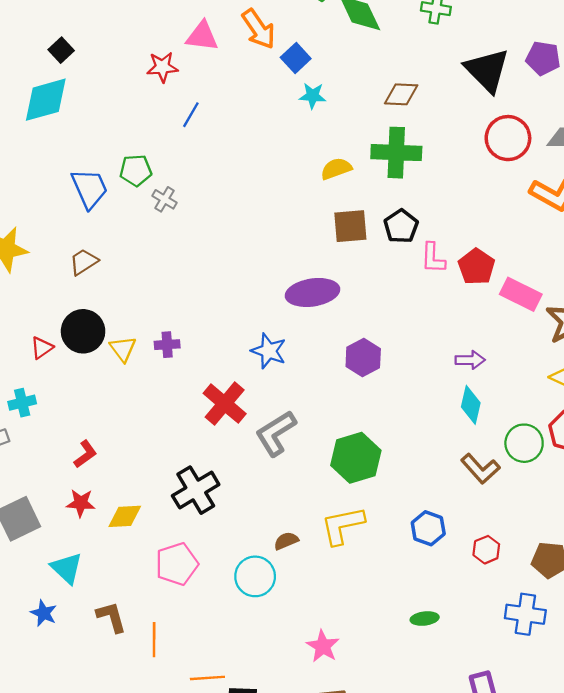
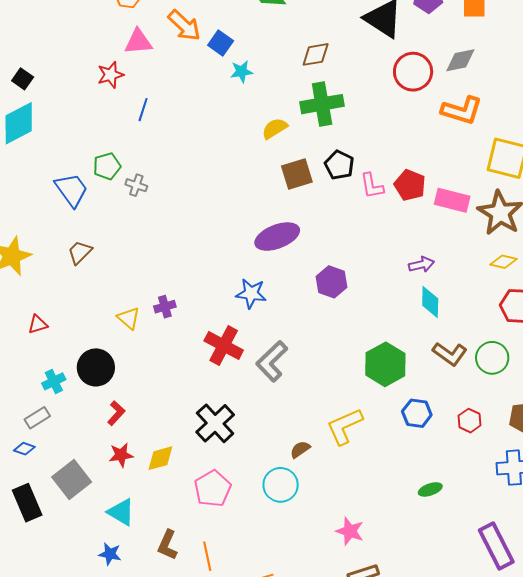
black circle: (83, 331) -> (96, 367), moved
red triangle: (42, 348) -> (38, 324), moved, turned 30
green circle: (524, 443) -> (492, 358), moved
green hexagon: (356, 458) -> (385, 364), moved
brown L-shape: (111, 617) -> (167, 545), turned -128

